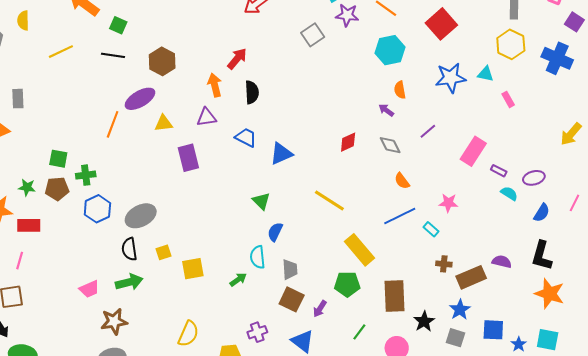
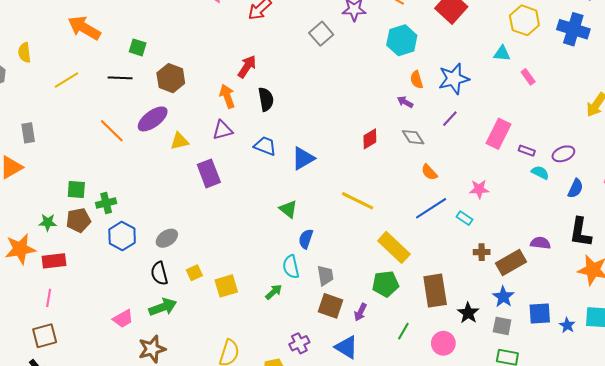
green square: (118, 25) -> (138, 47), moved
blue star: (451, 78) -> (454, 79), moved
orange line: (113, 124) -> (112, 131), moved, turned -60
gray ellipse: (141, 216) -> (167, 238), size x0.7

